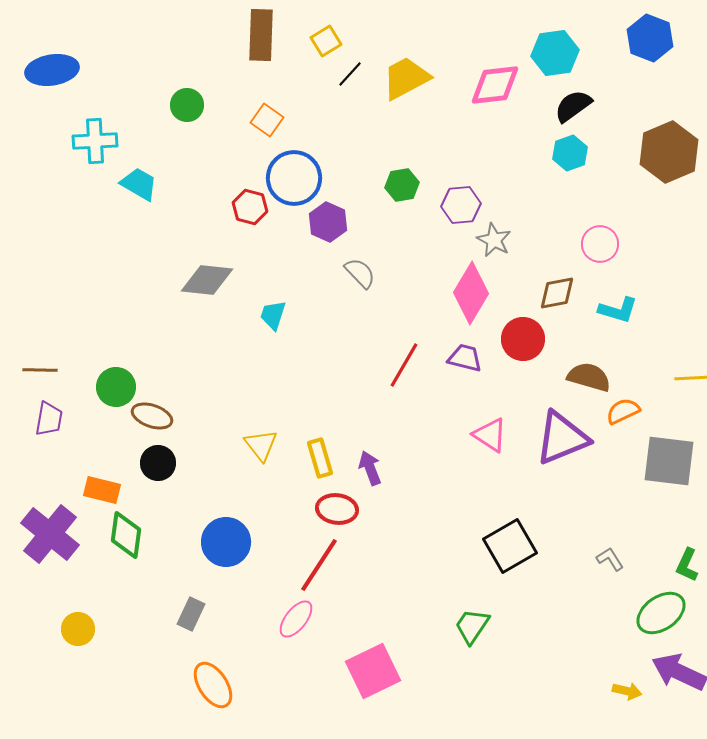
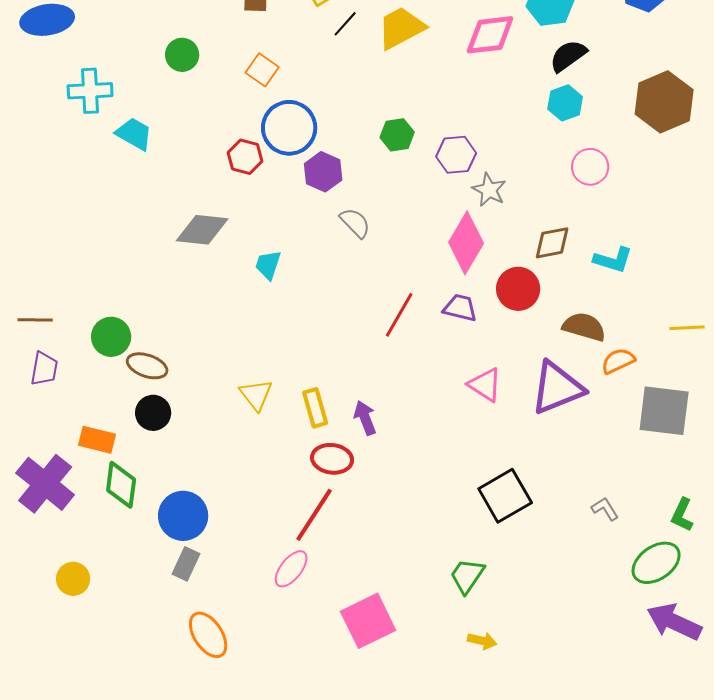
pink circle: (600, 244) -> (590, 167), moved
blue circle: (226, 542) -> (183, 516), moved
yellow arrow: (627, 691) -> (482, 641), moved

